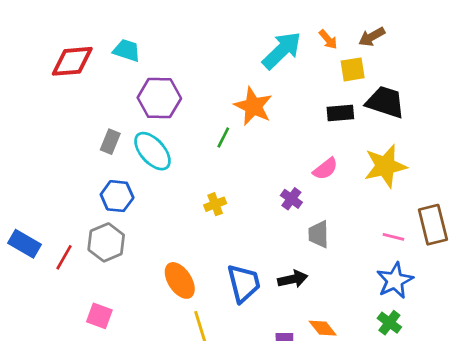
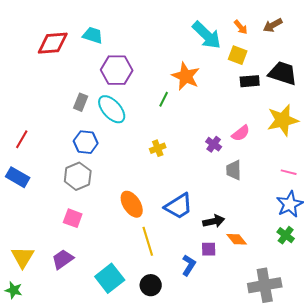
cyan arrow: (282, 50) -> (207, 35), turned 88
yellow square: (353, 69) -> (238, 55), moved, turned 30
pink semicircle: (325, 169) -> (241, 133), moved
red line: (64, 257) -> (22, 139), moved
black arrow: (293, 279) -> (214, 221), moved
blue trapezoid: (244, 283) -> (179, 206), turned 72
pink square: (99, 316) -> (73, 218), moved

